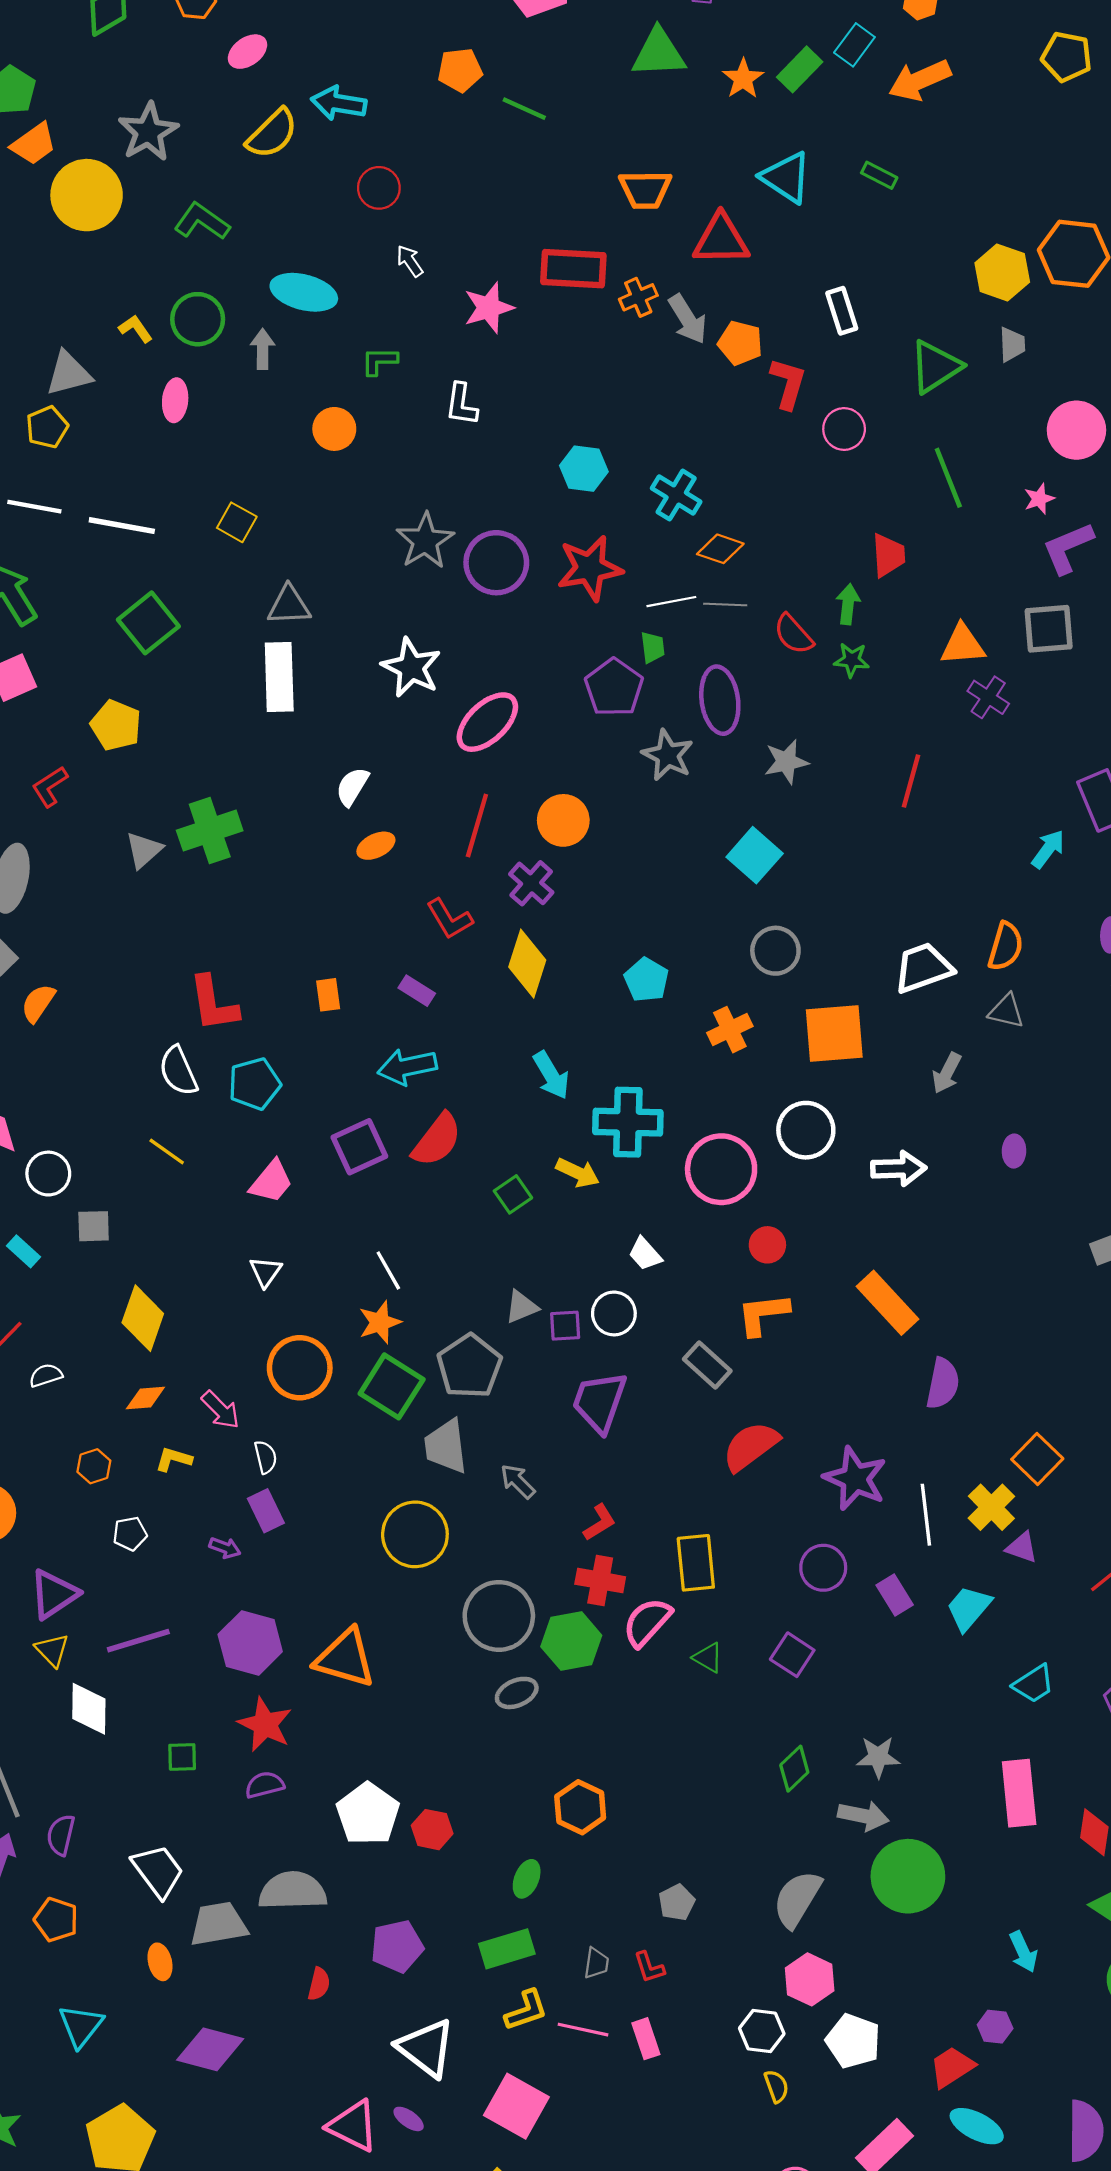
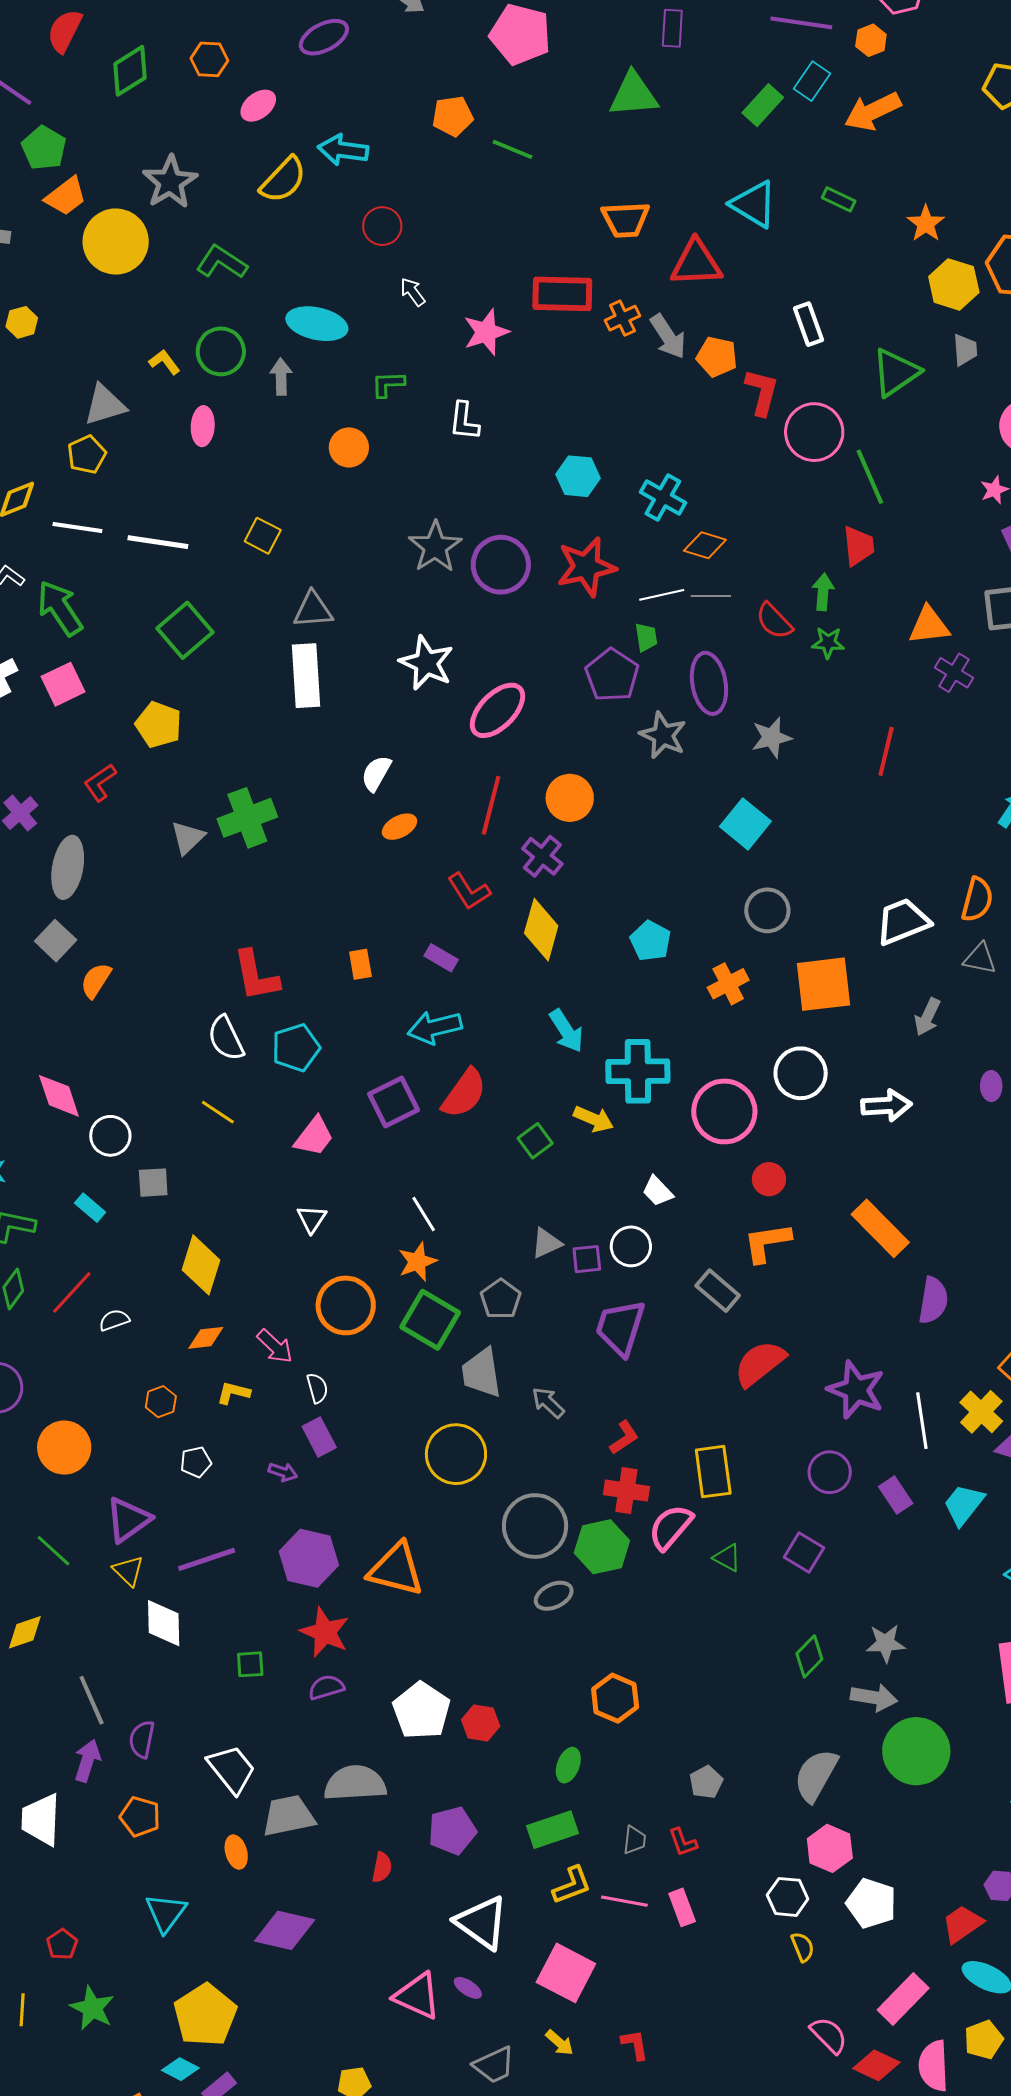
orange star: (743, 79) -> (926, 223), moved
pink circle: (844, 429) -> (814, 432), size x1.5
green line: (948, 478) -> (870, 477), moved
gray pentagon: (470, 1366) -> (501, 1299), size x0.7

